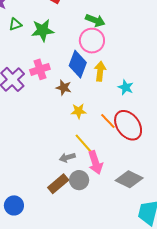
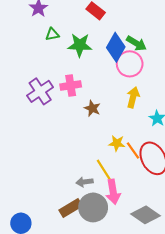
blue diamond: (78, 64) -> (116, 47), moved
yellow star: (79, 111) -> (117, 143), moved
gray circle: (79, 180) -> (93, 207), size x1.4

